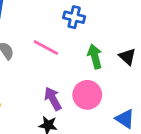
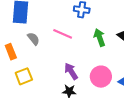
pink circle: (87, 95) -> (101, 77), moved

